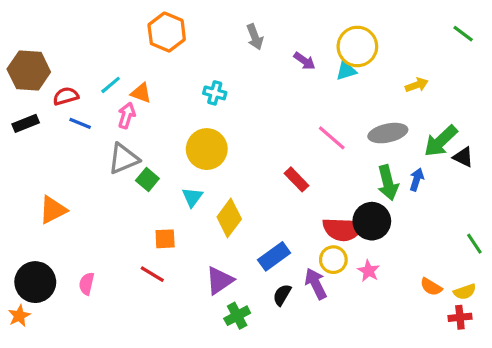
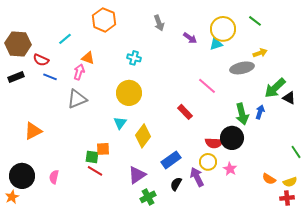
green line: (463, 34) -> (255, 21), moved
cyan line: (111, 85) -> (65, 39), moved
red semicircle: (66, 96) -> (41, 60), turned -140
gray ellipse: (388, 133) -> (242, 68), moved
green square: (147, 179) -> (92, 157), moved, turned -32
red semicircle: (343, 229) -> (214, 143), size x0.7

